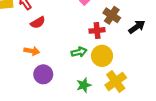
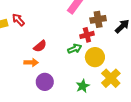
brown cross: (112, 15) -> (98, 19), turned -35
red semicircle: (38, 22) -> (40, 46), moved
green arrow: (79, 52) -> (75, 49), moved

